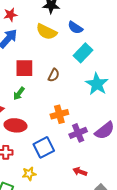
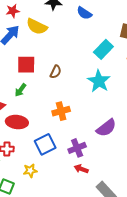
blue semicircle: (75, 28) -> (84, 13), moved
yellow semicircle: (46, 32) -> (37, 27), moved
cyan rectangle: (83, 53) -> (103, 49), moved
purple cross: (78, 133) -> (77, 148), moved

